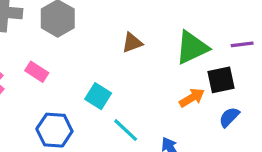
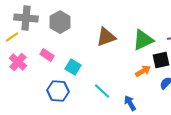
brown triangle: (132, 43) -> (106, 37), size x1.5
cyan square: (98, 96) -> (73, 67), moved

